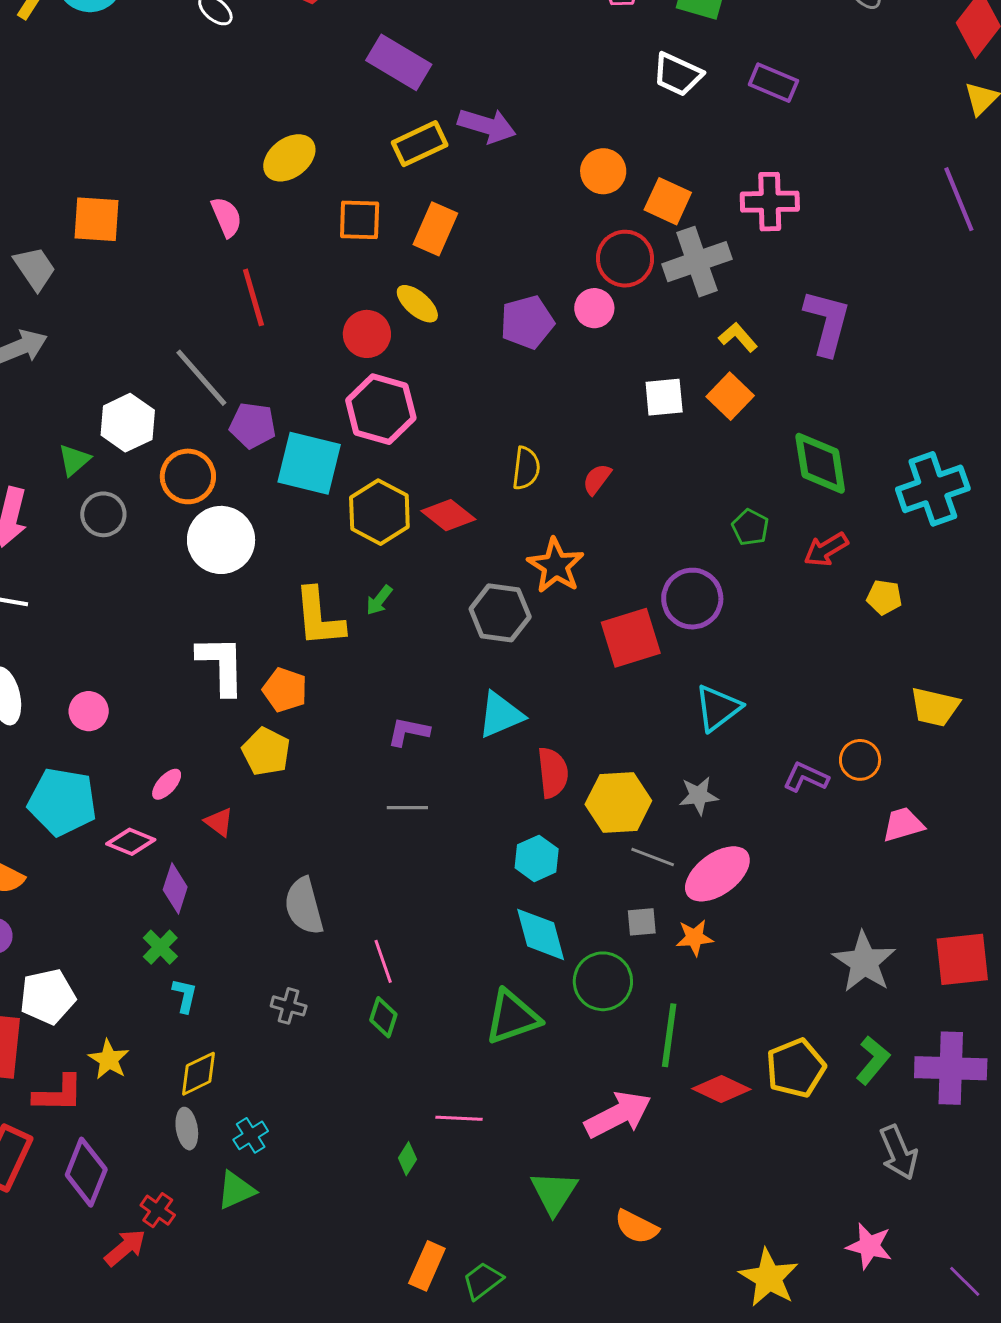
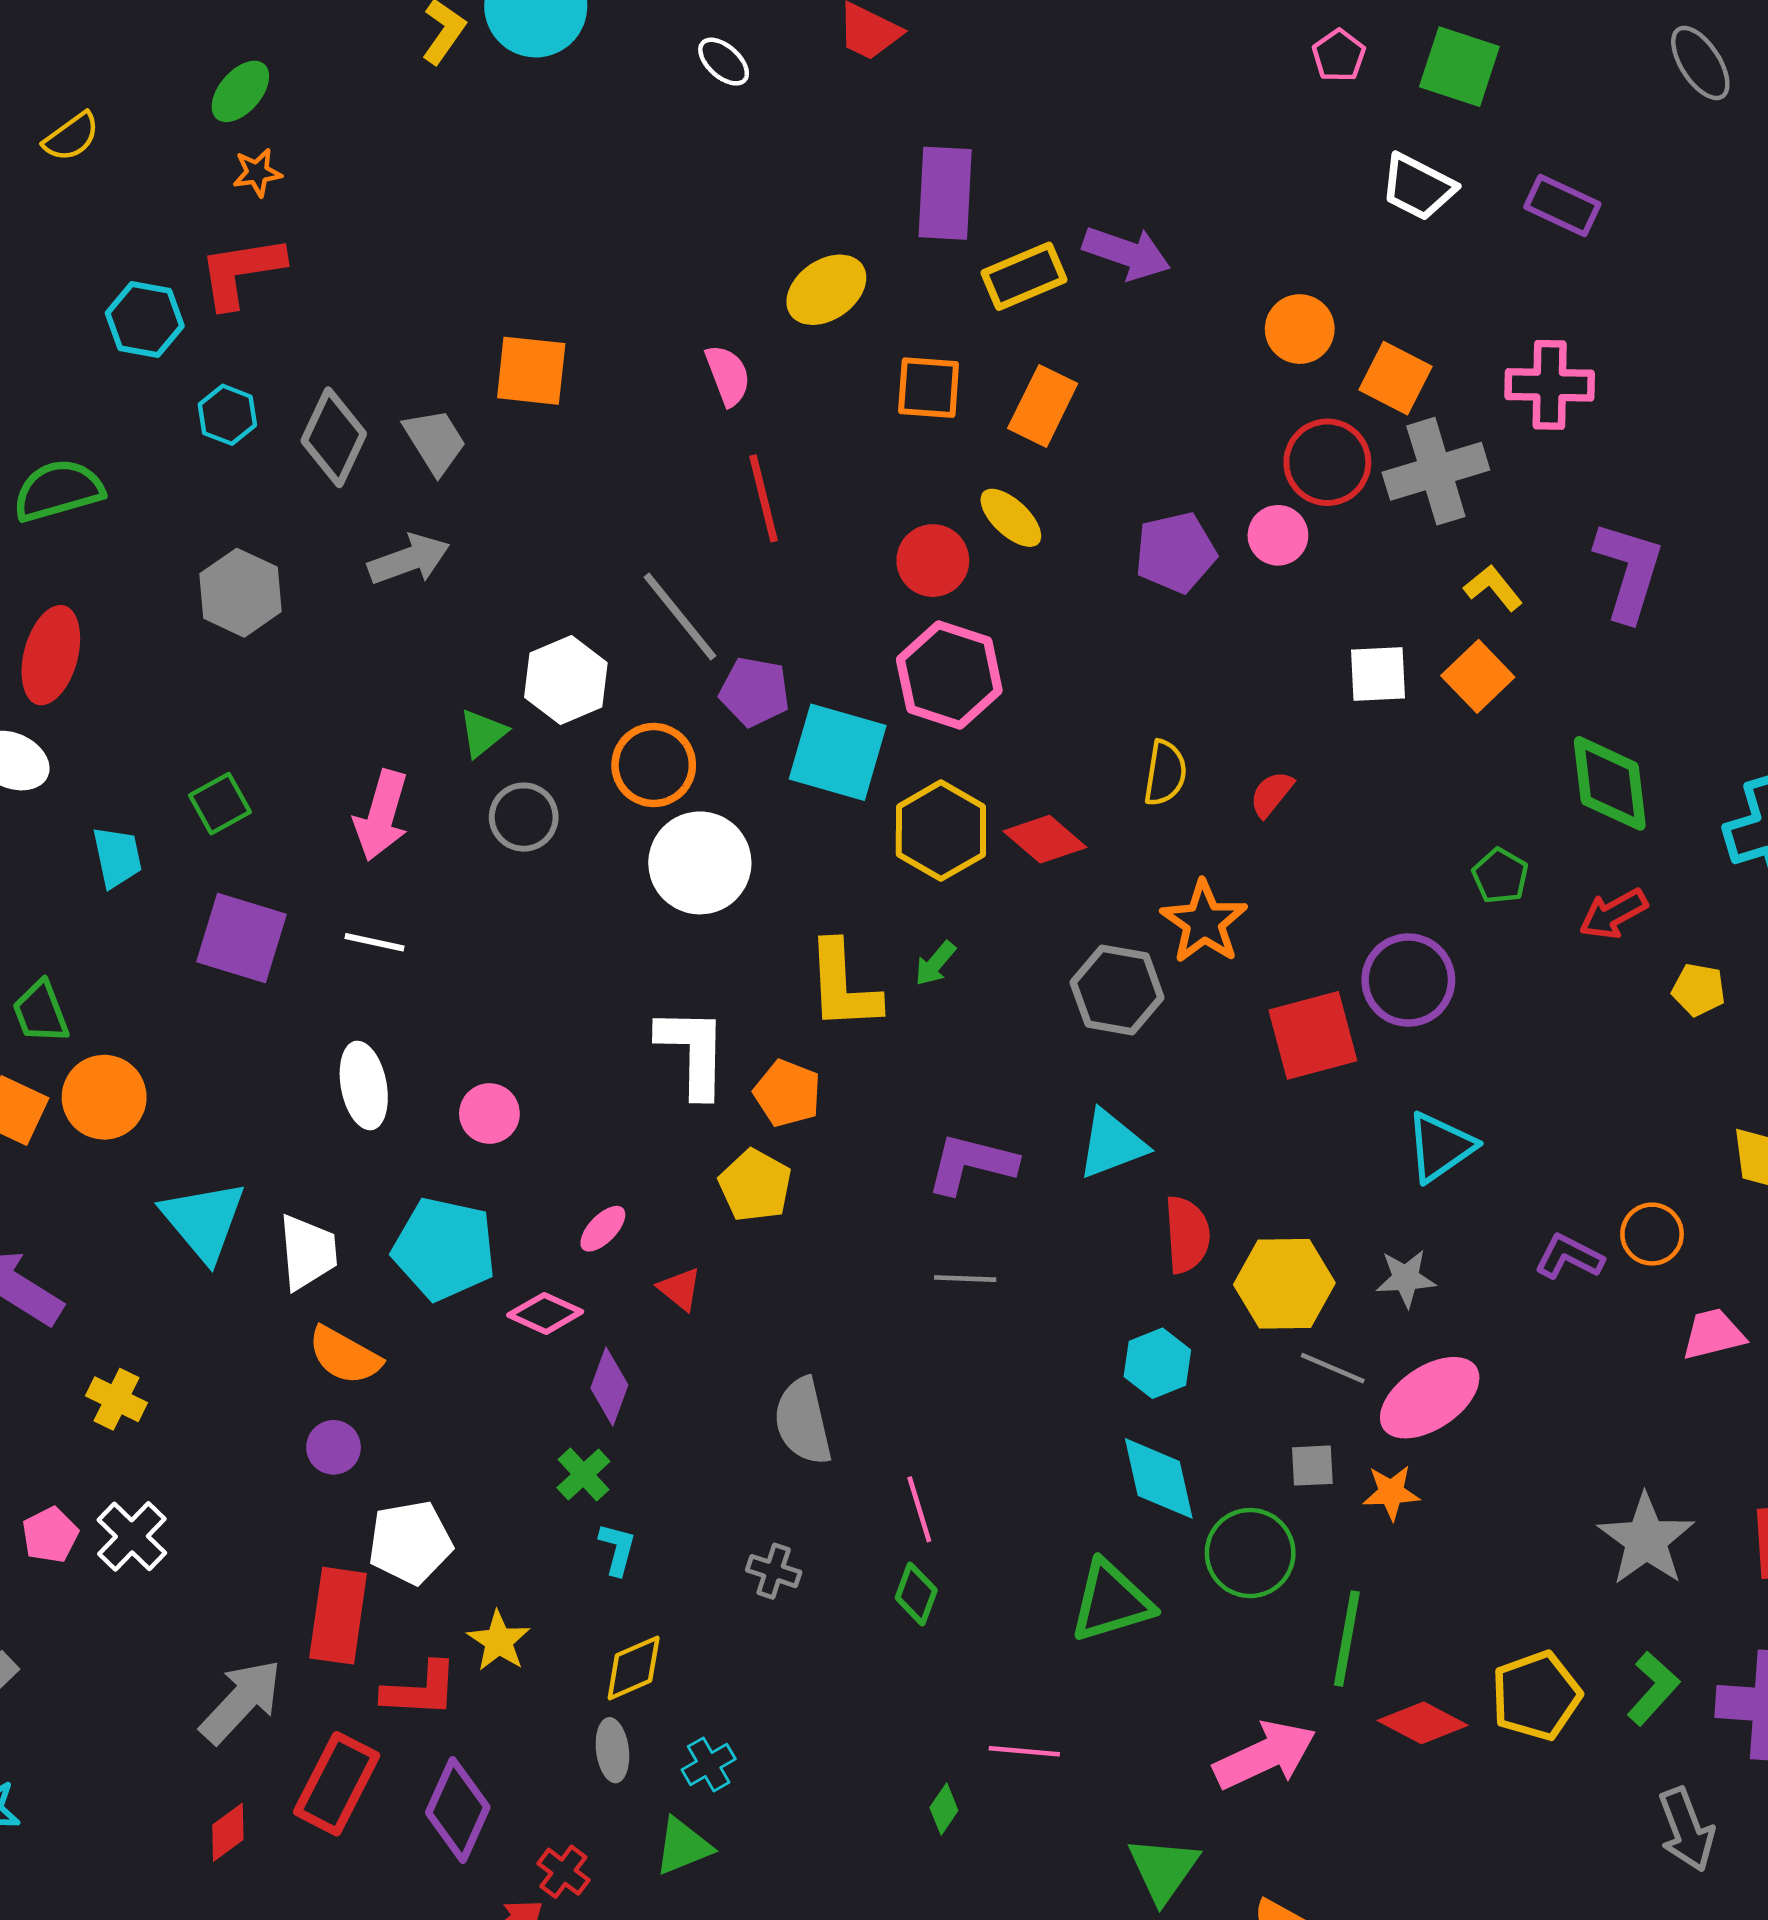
purple rectangle: (399, 62) -> (945, 193), moved, turned 60
purple L-shape: (408, 732) -> (971, 1164), size x1.4

